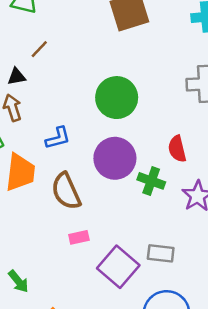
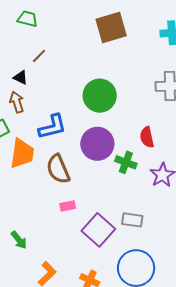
black triangle: (17, 77) -> (21, 77), turned 35
blue L-shape: (58, 138) -> (52, 127), size x1.4

